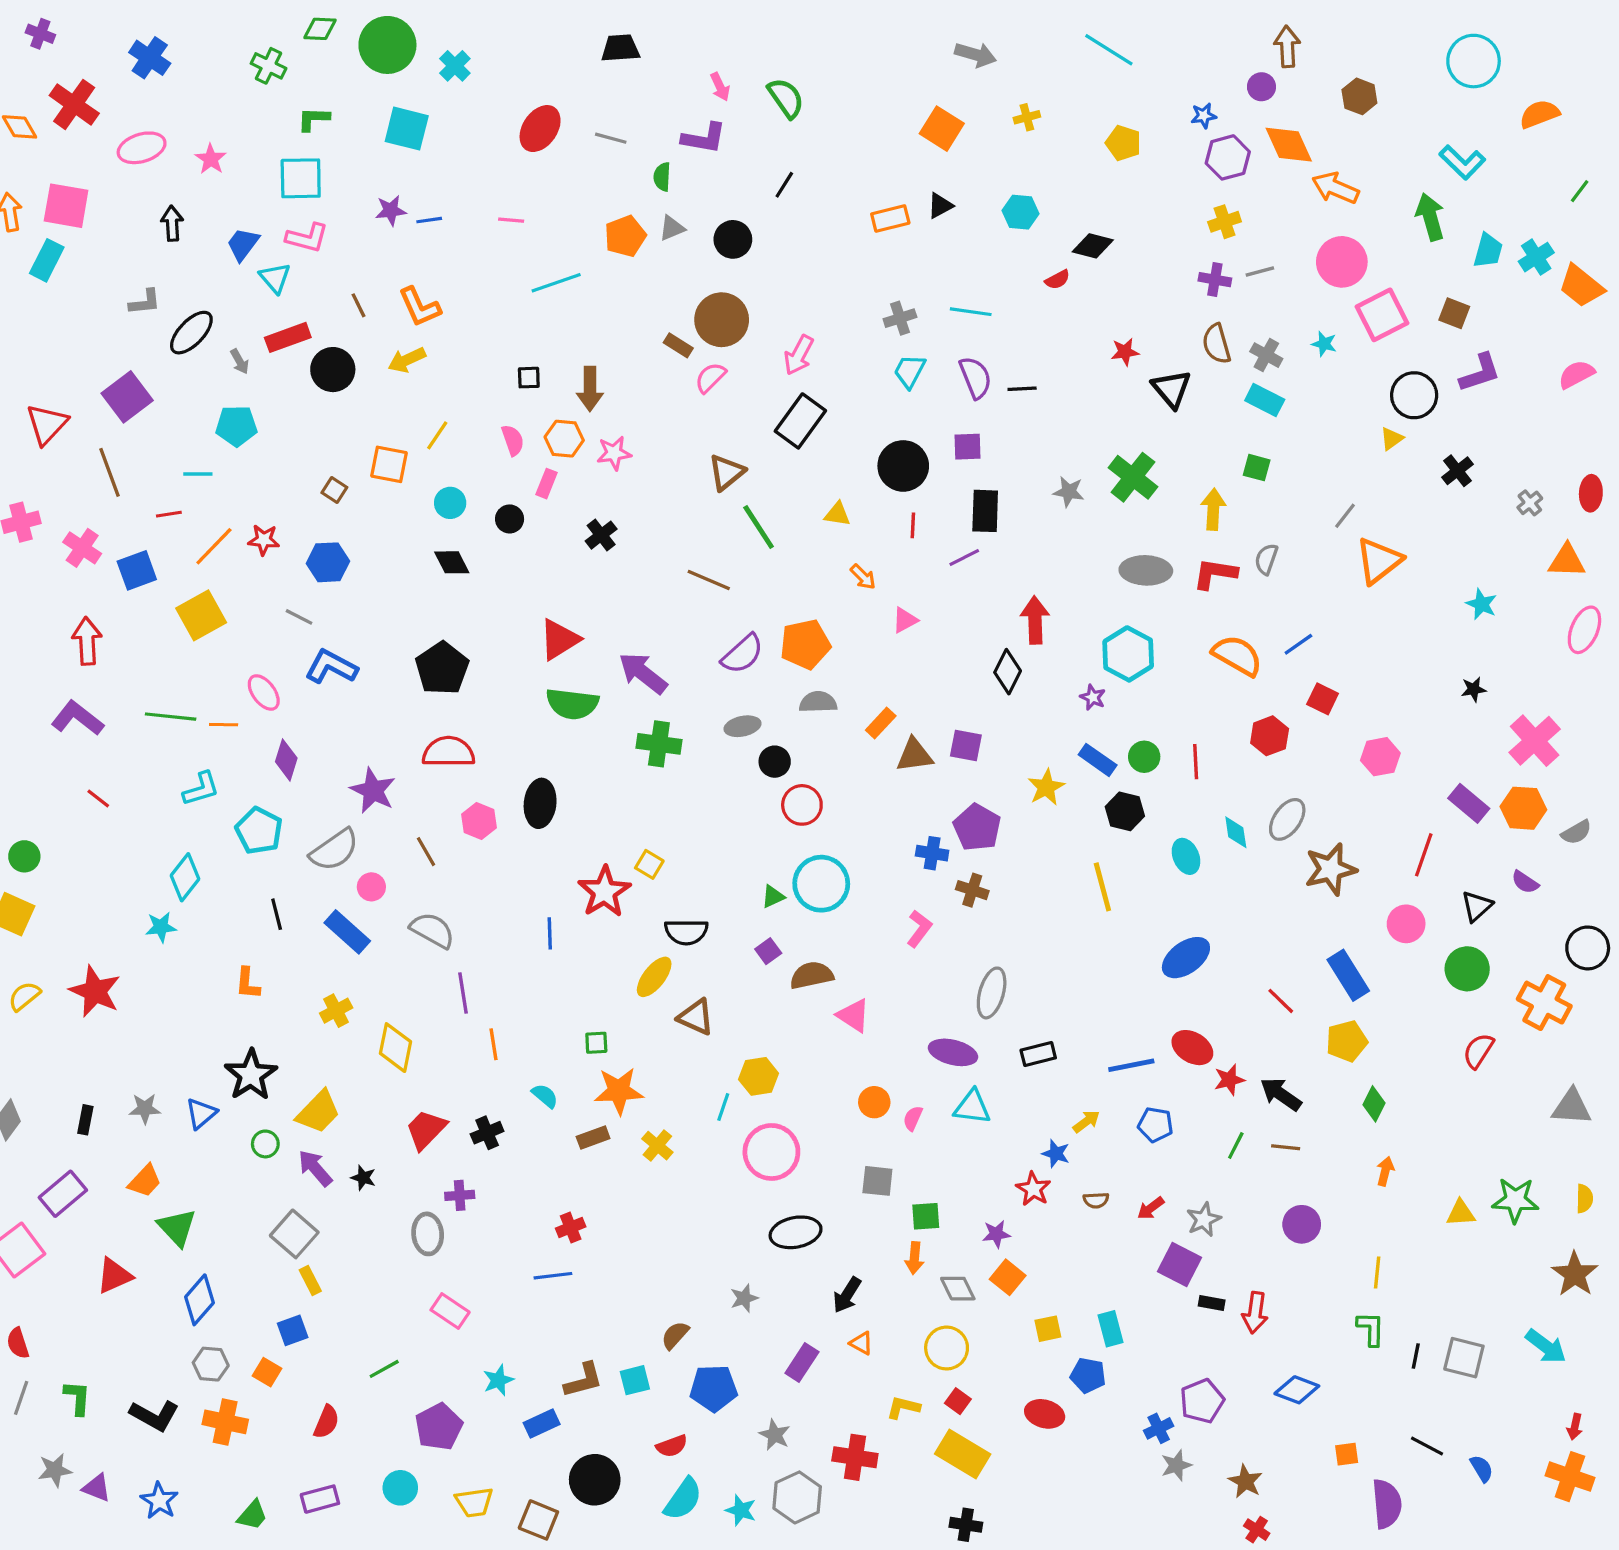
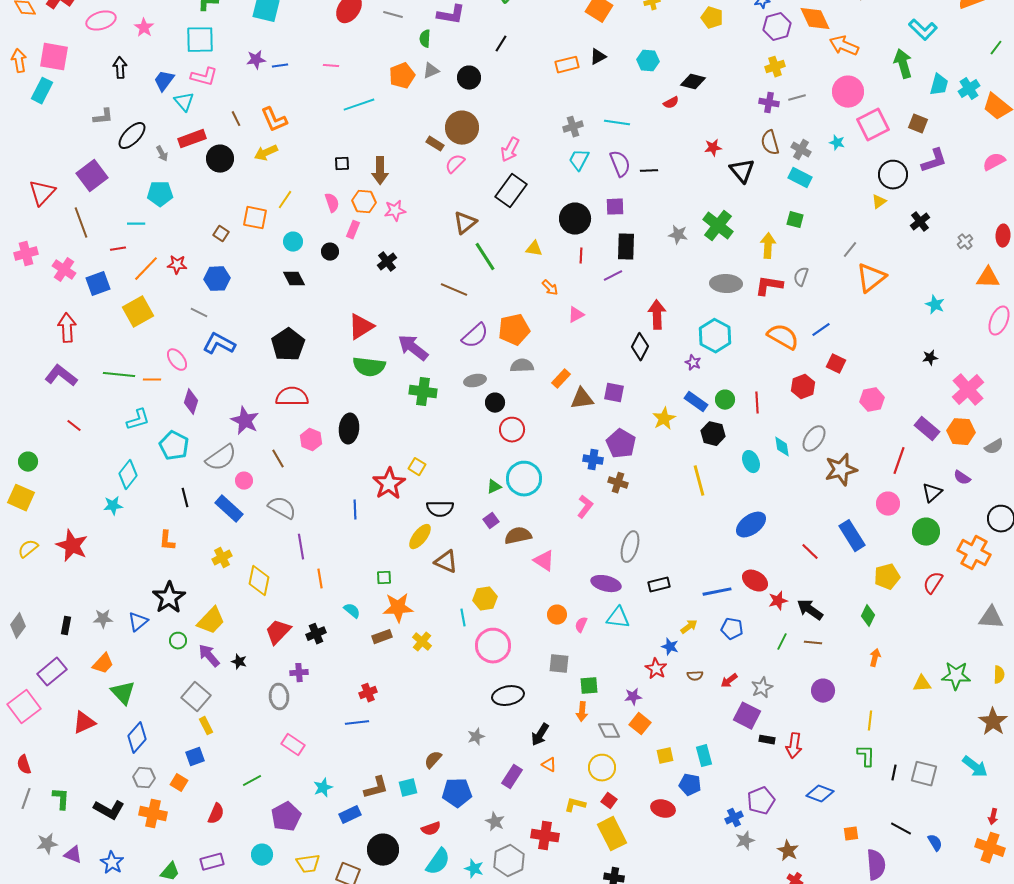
yellow pentagon: (1347, 1041) -> (887, 577), moved
cyan line: (723, 1107) -> (463, 618), turned -30
yellow rectangle: (963, 1454) -> (612, 834), turned 32

